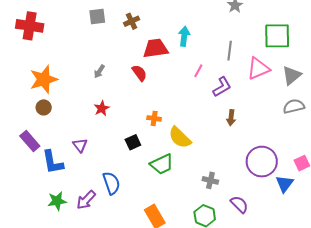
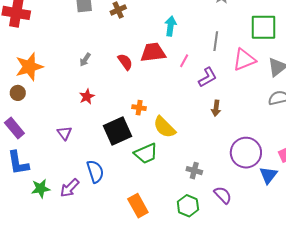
red trapezoid: (156, 48) -> (153, 52), moved
brown circle: (44, 107) -> (18, 93), moved
black square: (133, 142) -> (118, 131), size x1.8
blue L-shape: (53, 162) -> (18, 163), moved

